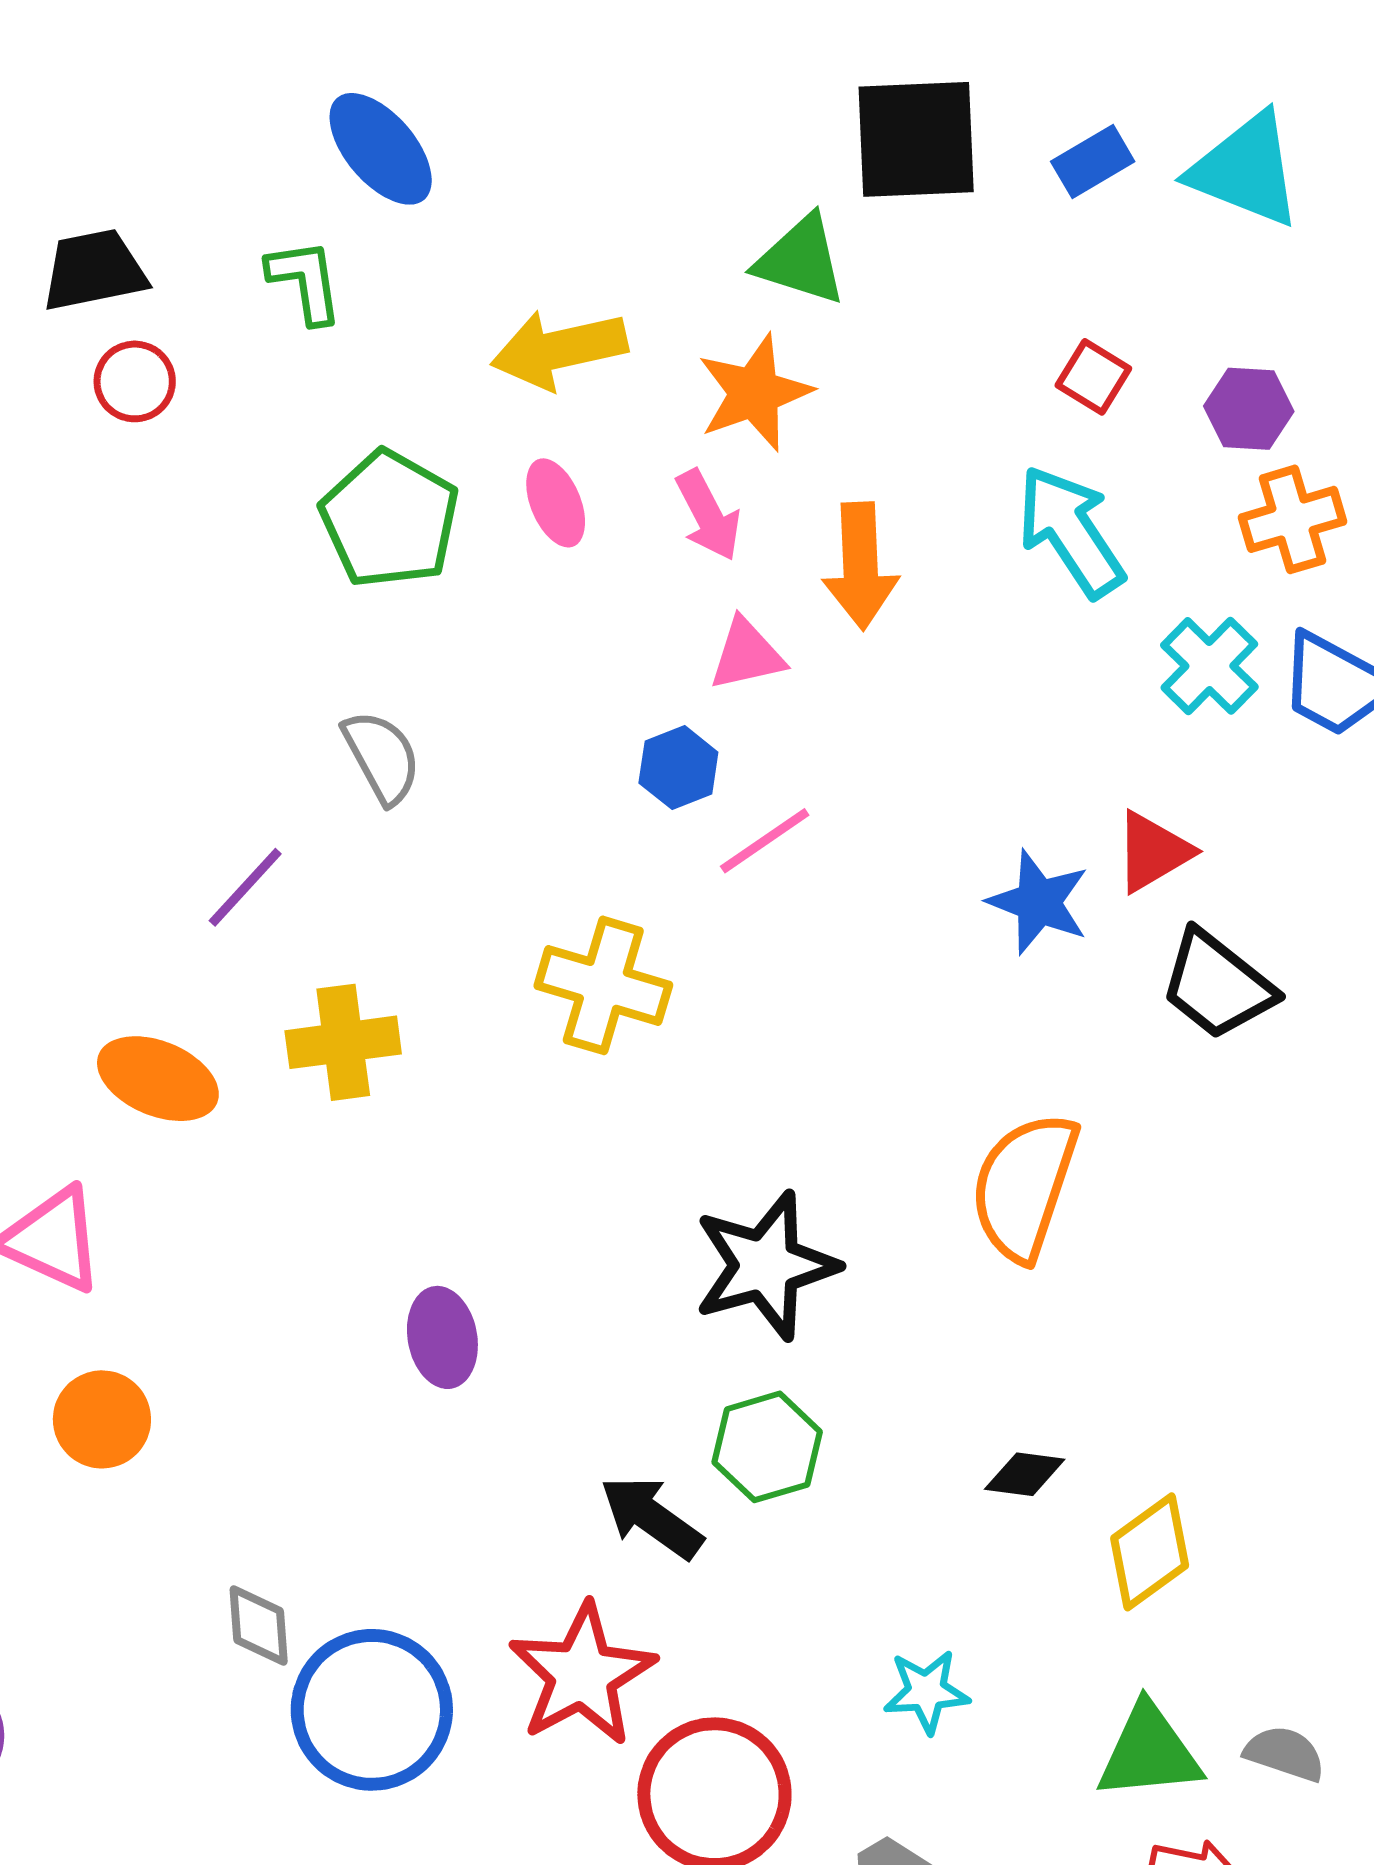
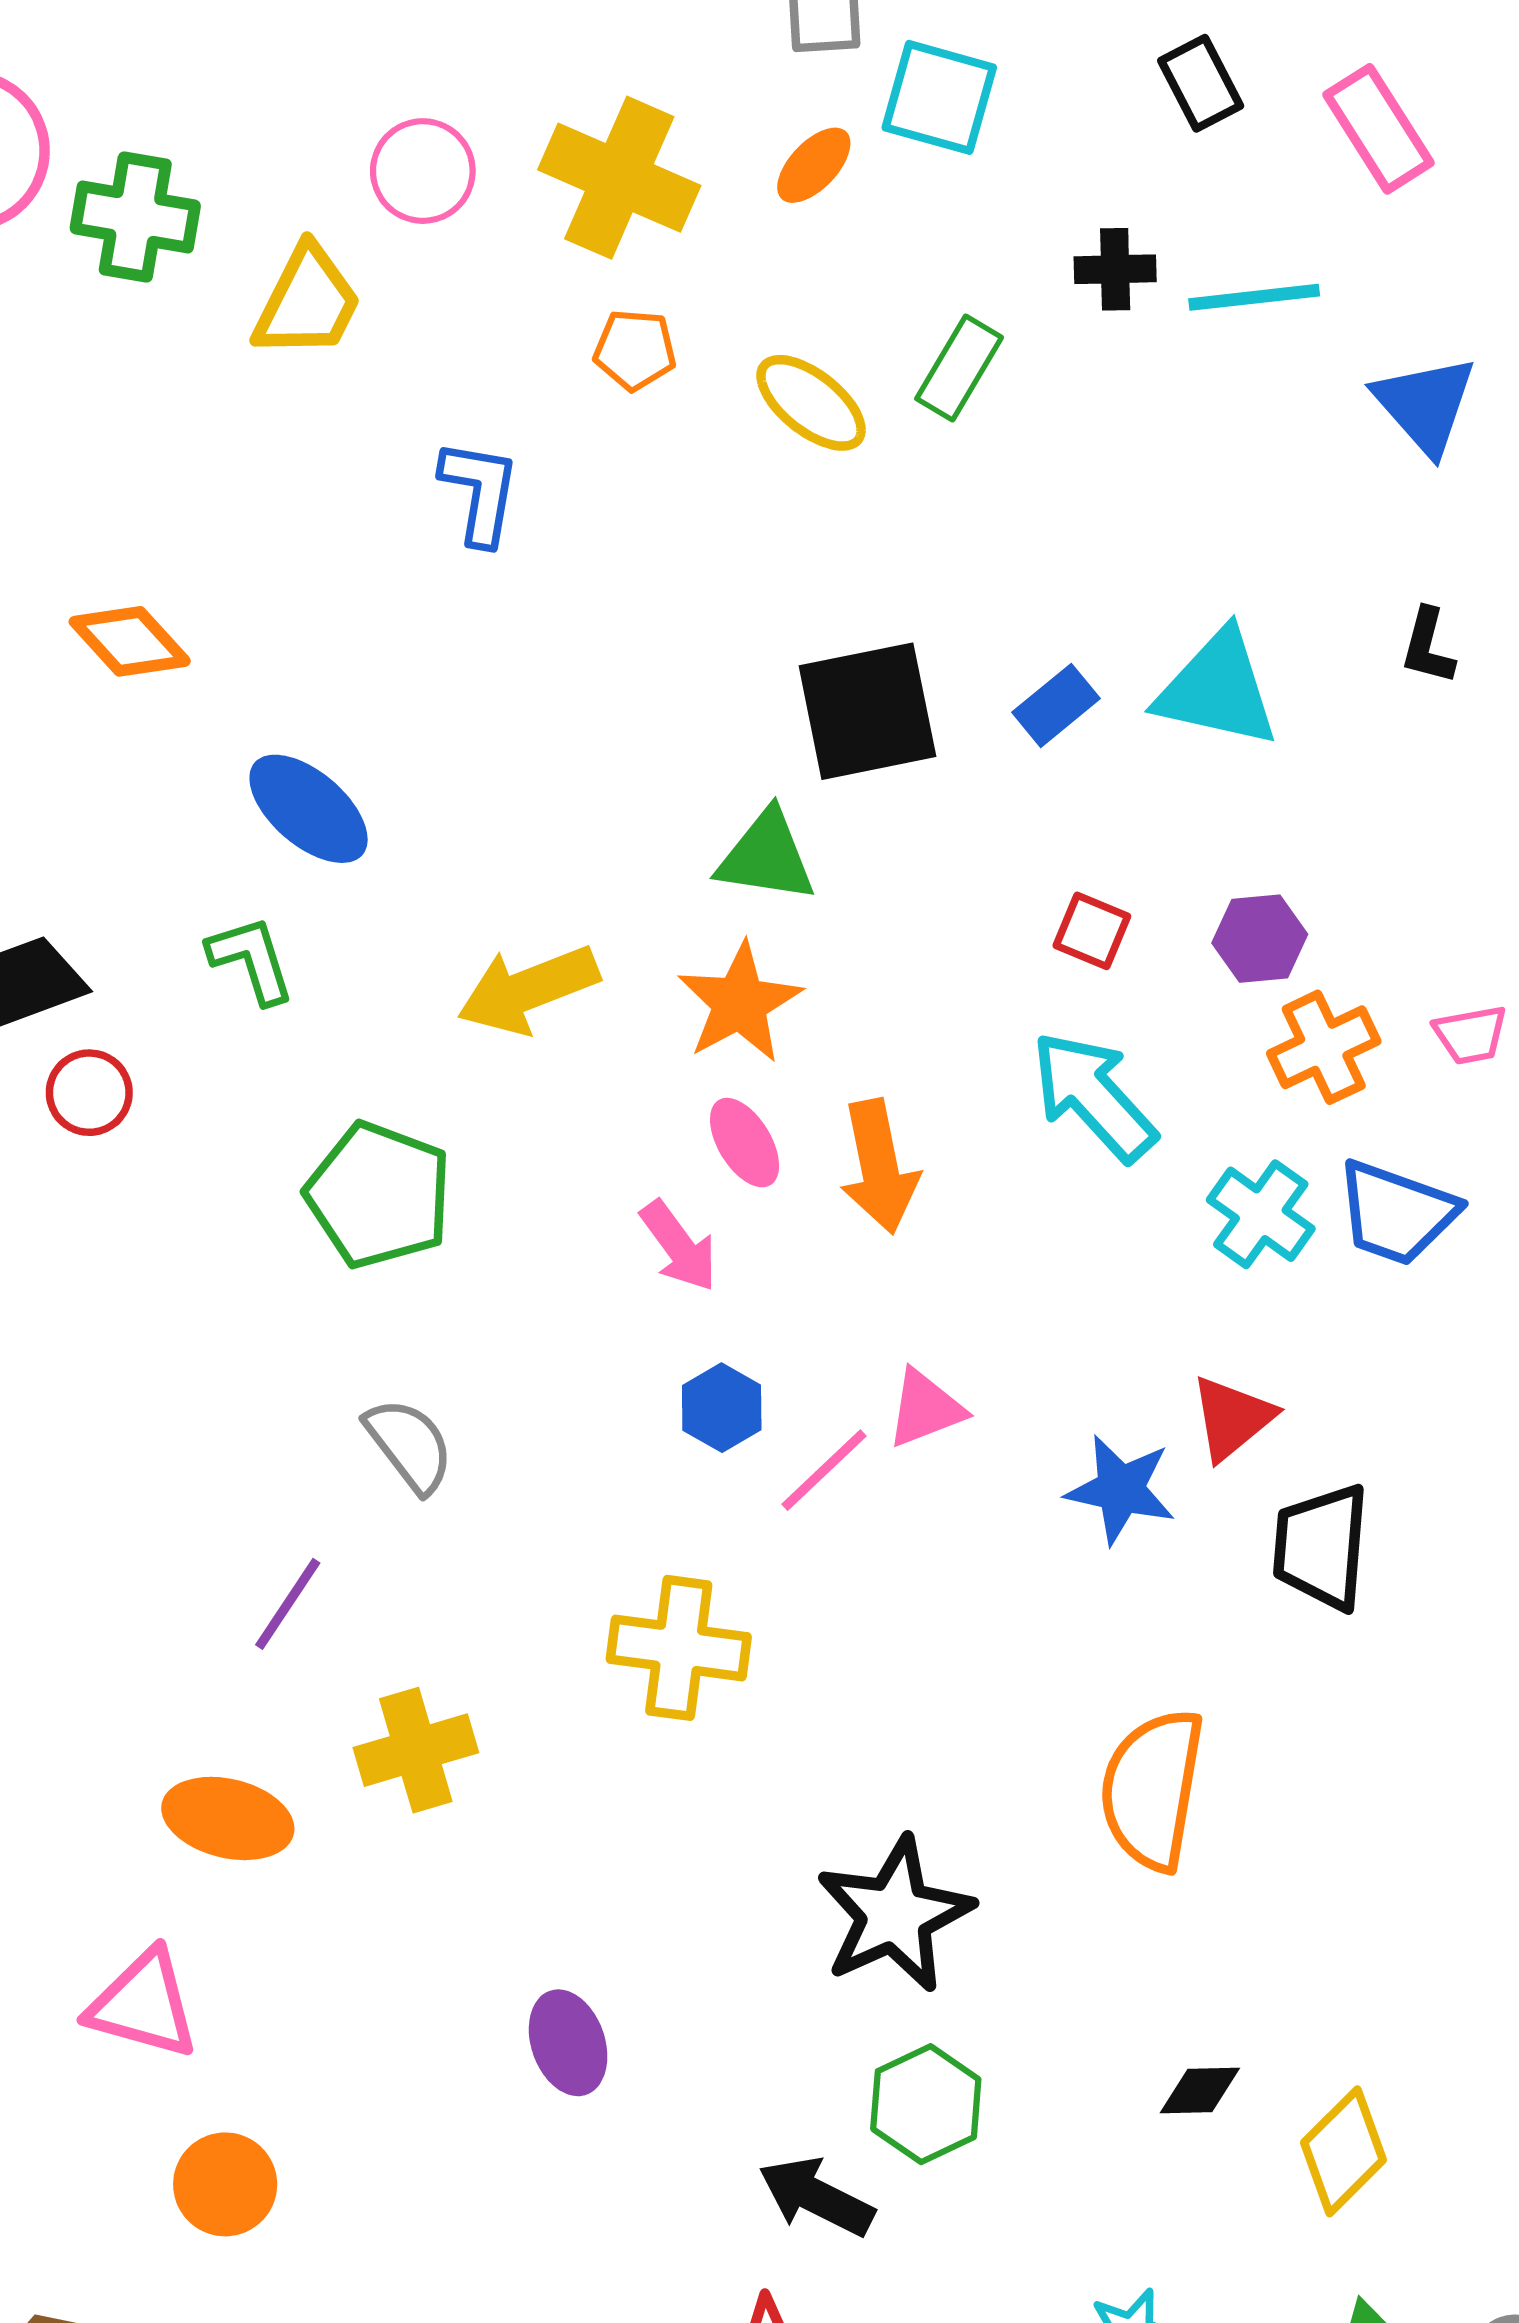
pink ellipse: (556, 503) -> (745, 1143), moved
pink arrow: (708, 515) -> (679, 1246), moved
pink triangle: (747, 655) -> (925, 1409), moved
black trapezoid: (1217, 985) -> (1321, 1547), turned 65

